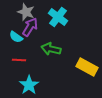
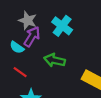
red line: (19, 60) -> (20, 72), turned 32

